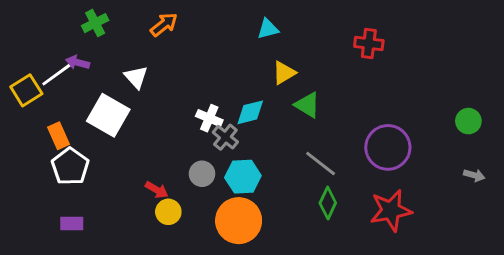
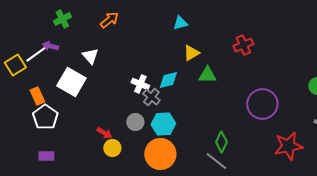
red cross: (369, 43) -> (243, 45), moved, turned -30
green triangle: (307, 105) -> (207, 75), turned -30
gray line: (321, 164) -> (216, 161), moved
red star: (391, 210) -> (288, 146), moved

